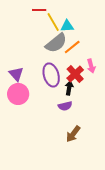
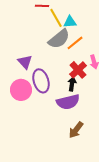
purple triangle: (16, 74) -> (25, 62), moved
purple ellipse: (51, 75) -> (41, 81), moved
purple semicircle: (65, 106) -> (68, 102), size x1.6

